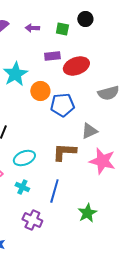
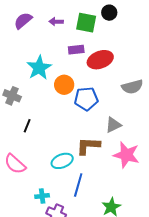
green square: (62, 29) -> (86, 23), size x1.5
cyan ellipse: (24, 158) -> (62, 161), moved
cyan cross: (22, 187) -> (42, 196), moved, turned -32

